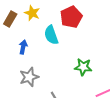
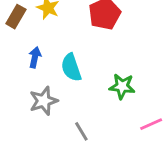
cyan semicircle: (51, 35) -> (71, 67), moved

